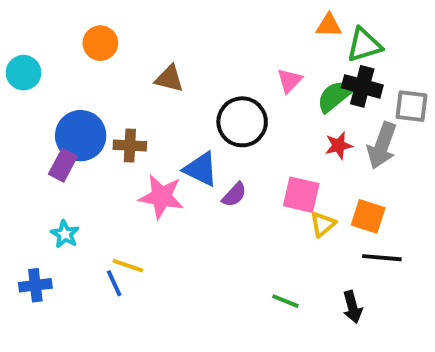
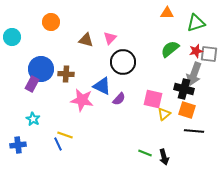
green triangle: (364, 45) -> (196, 23), moved
pink triangle: (289, 80) -> (110, 38), moved
black cross: (362, 86) -> (184, 89), moved
red star: (339, 145) -> (196, 51), moved
black arrow: (352, 307) -> (164, 157), moved

